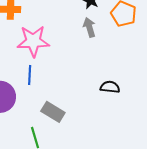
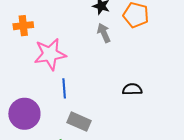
blue line: (30, 75) -> (64, 88), moved

